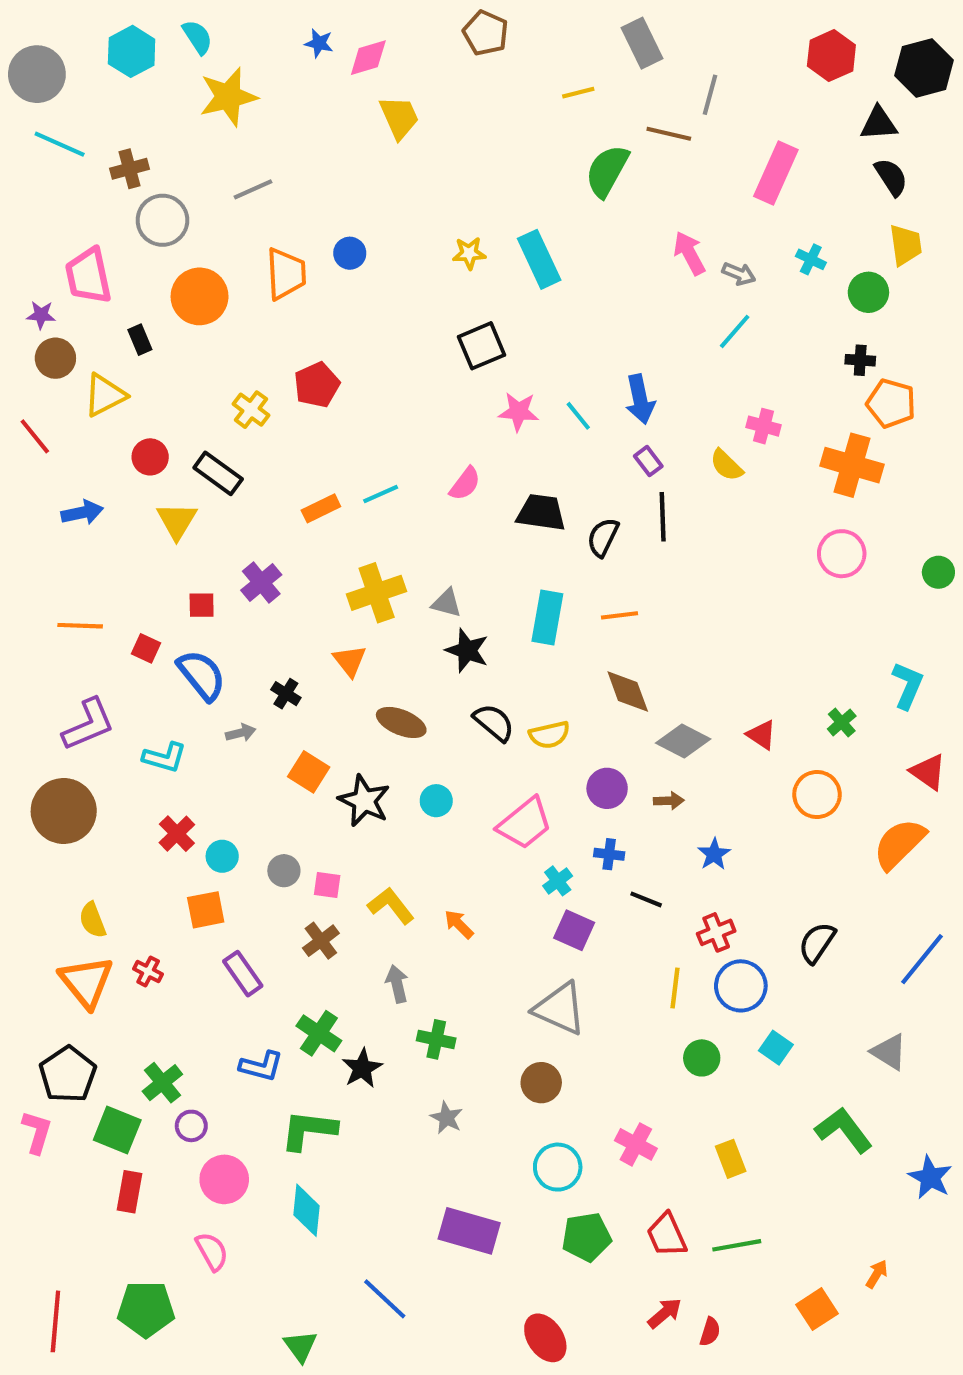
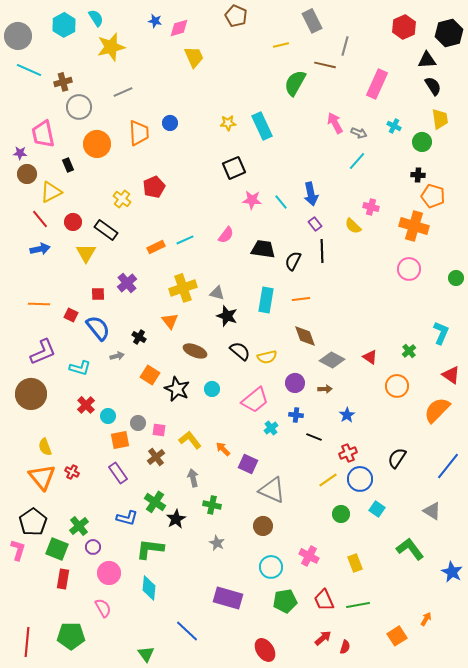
red line: (35, 436) -> (40, 219), moved
orange square: (206, 910) -> (120, 440), moved
purple square: (574, 930) -> (248, 464), moved
yellow line: (675, 988) -> (328, 480), turned 48

